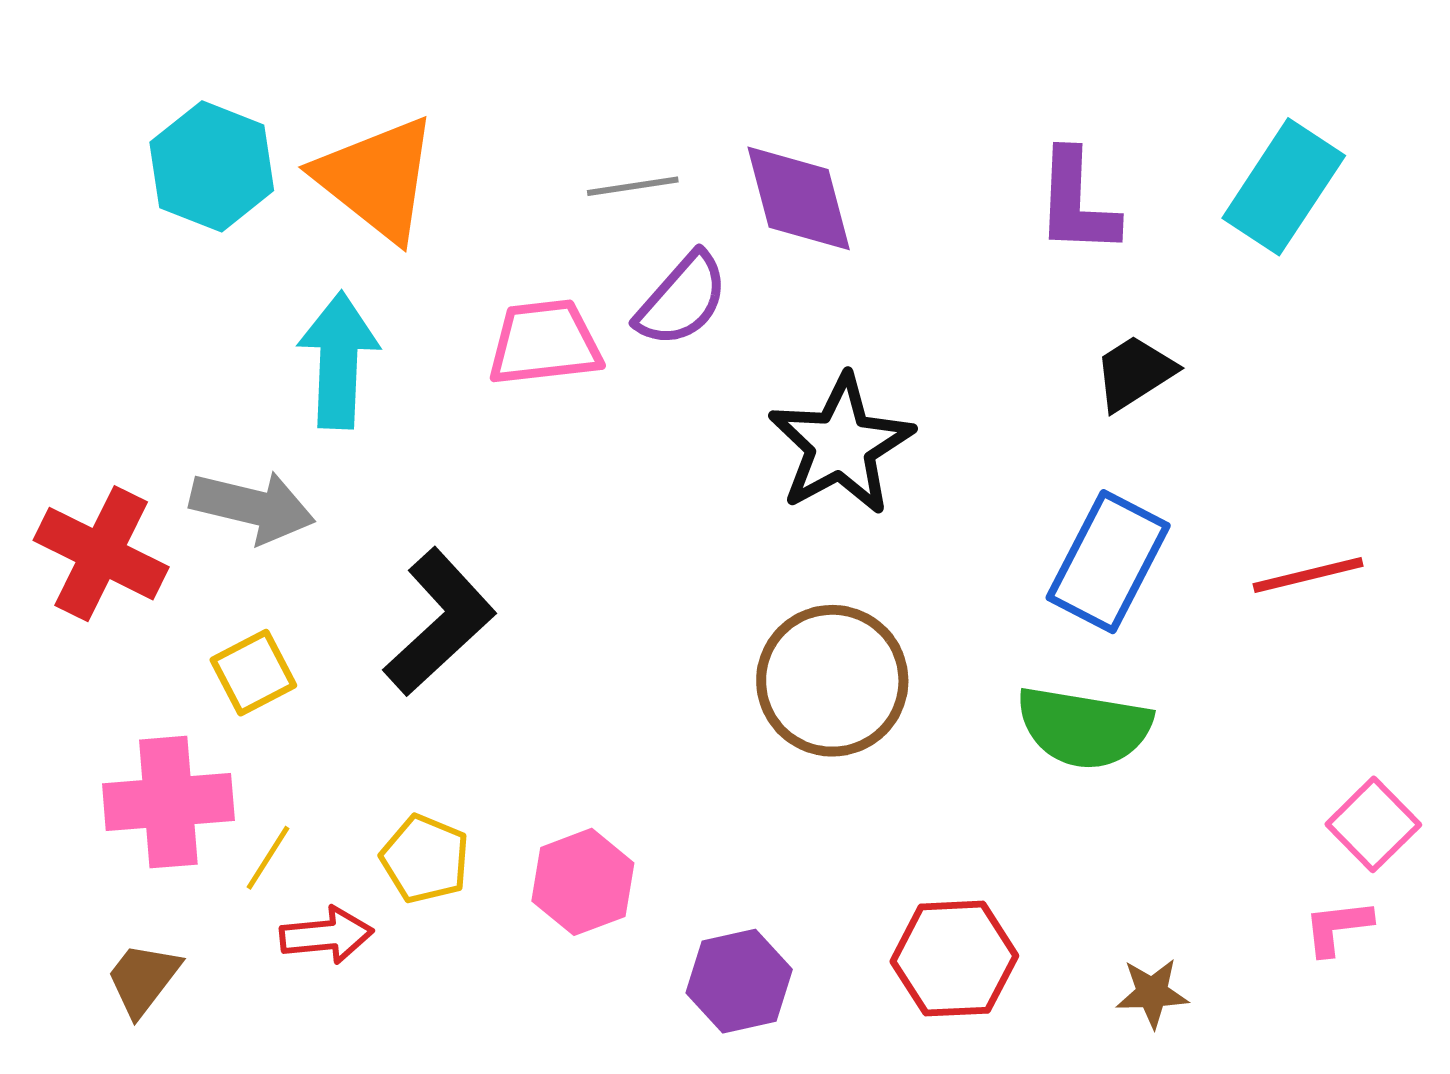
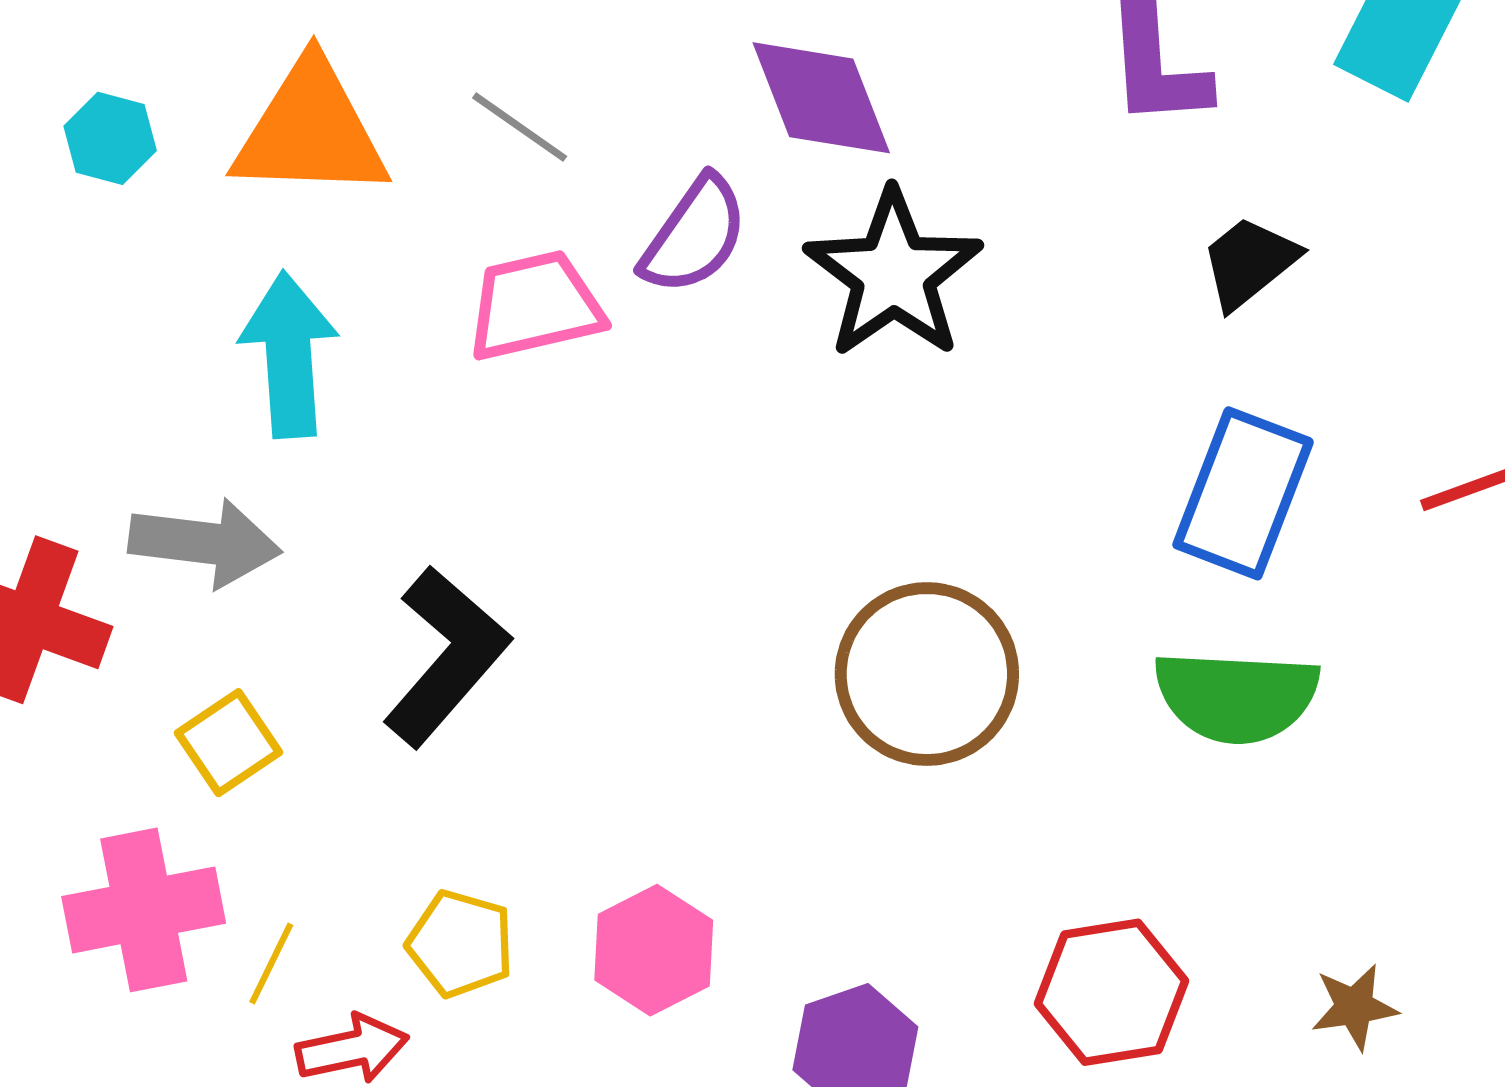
cyan hexagon: (212, 166) -> (110, 138), size x0.6
orange triangle: (377, 179) -> (310, 131), turned -30
gray line: (633, 186) -> (520, 127), moved, turned 50
black star: (841, 445) -> (893, 274), moved

